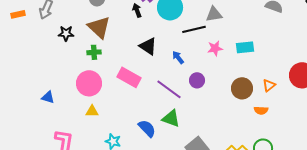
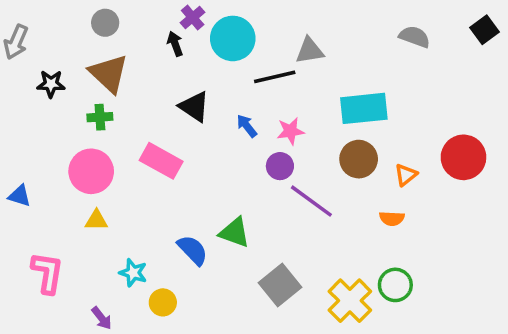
cyan rectangle: (245, 47) -> (364, 108), size x1.5
pink star: (215, 48) -> (290, 131), moved
brown circle: (242, 88) -> (359, 159), moved
purple line: (169, 89) -> (311, 201), moved

